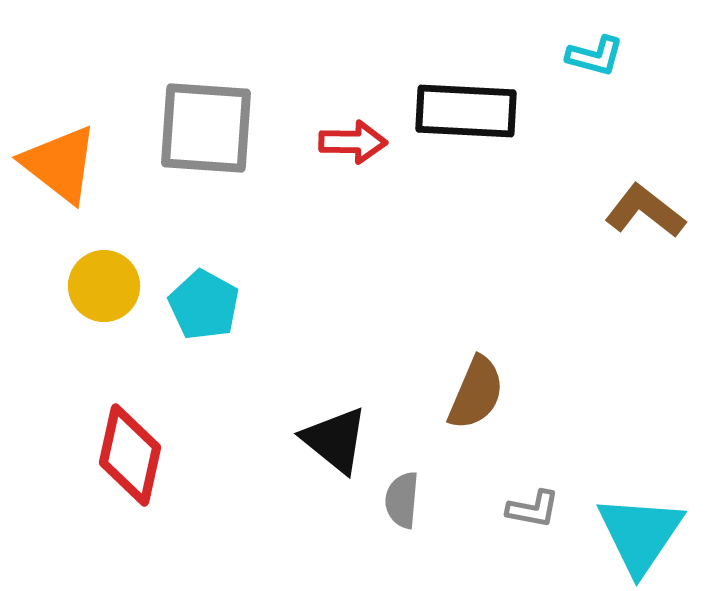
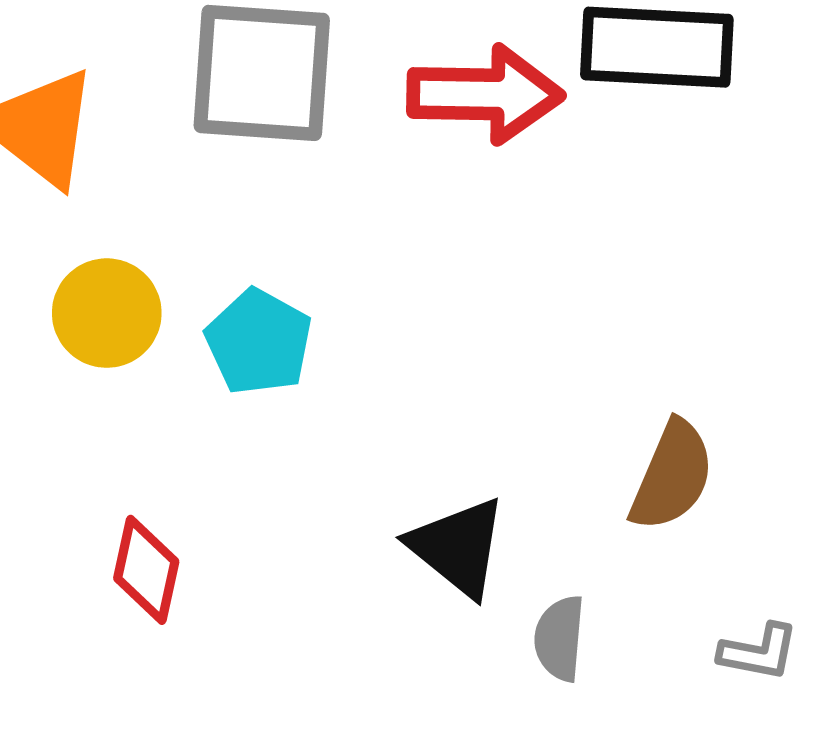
red arrow: (353, 142) -> (485, 94), size x1.5
red diamond: (130, 455) -> (146, 570), size x0.7

